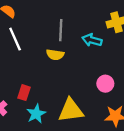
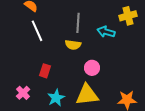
pink circle: (105, 84) -> (92, 68), moved
red rectangle: (24, 93) -> (45, 71), moved

